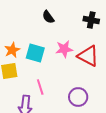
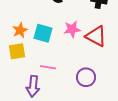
pink line: (40, 87) -> (48, 67), turned -63

